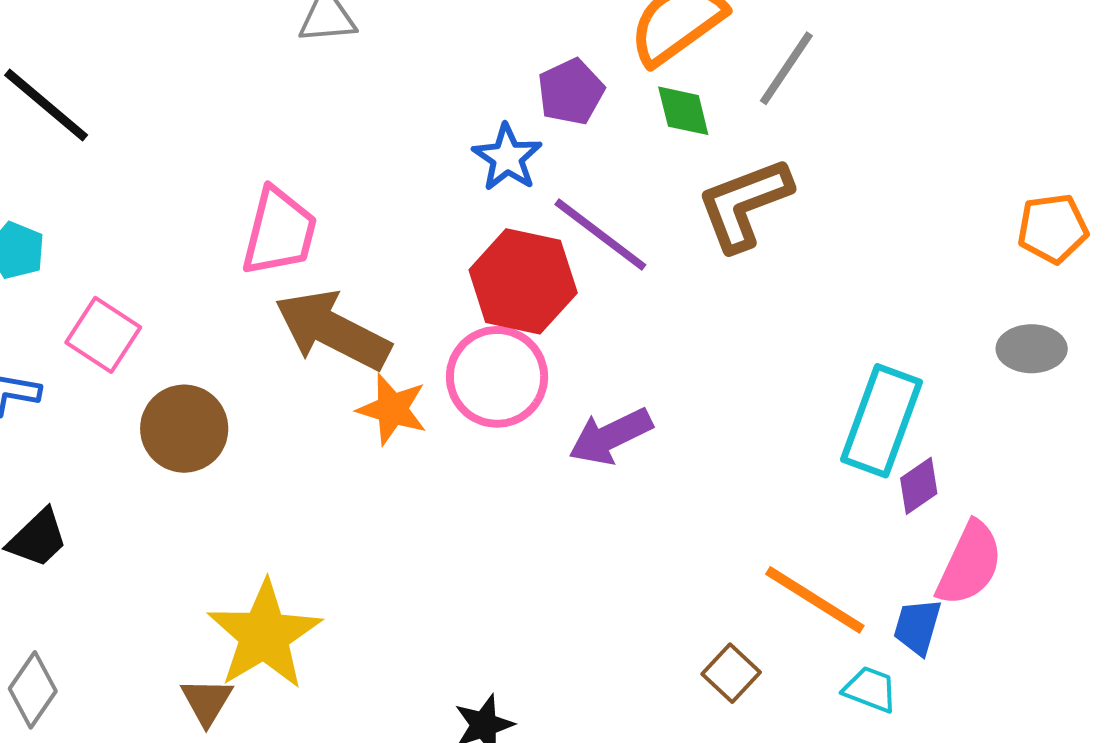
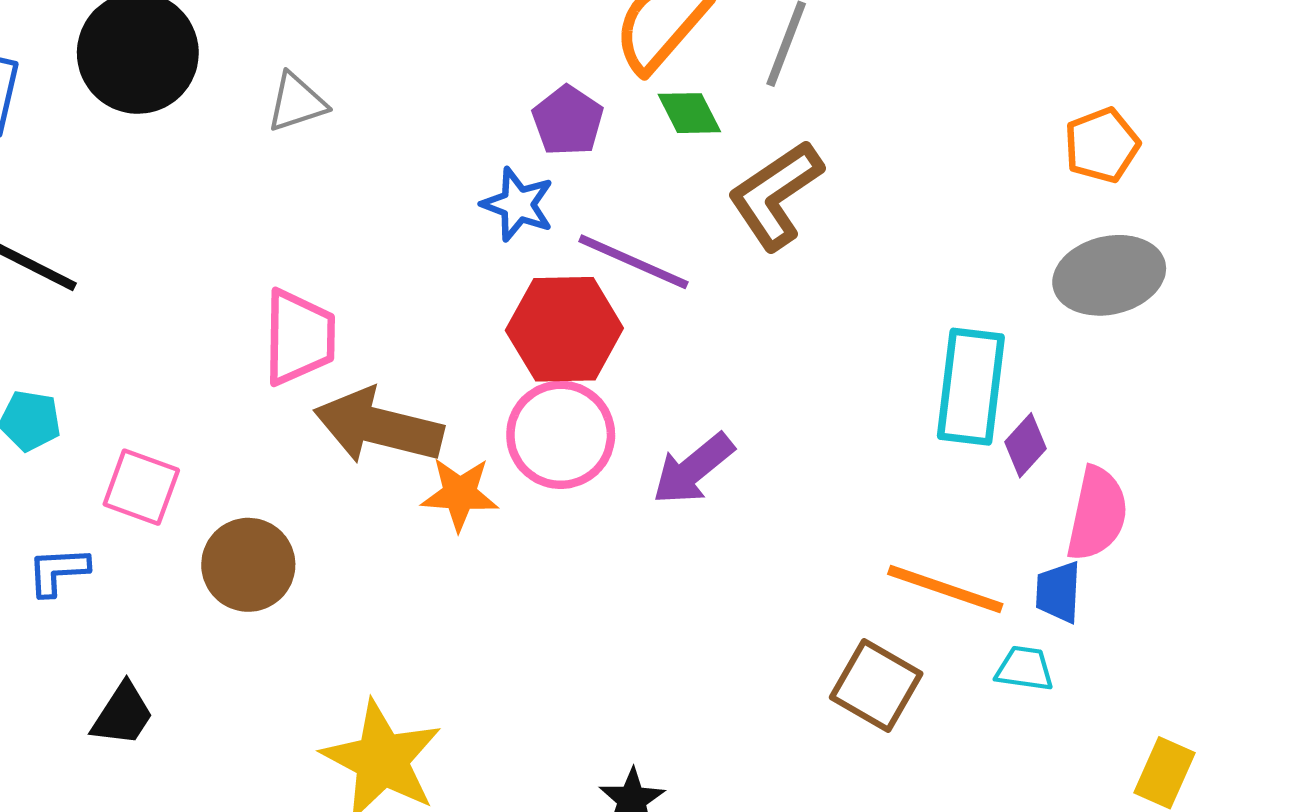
gray ellipse: (1032, 349) -> (1109, 275), size x1.5
brown square: (731, 673) -> (876, 685), size x1.5

